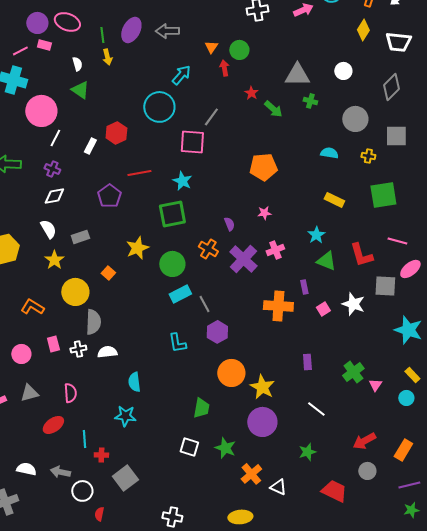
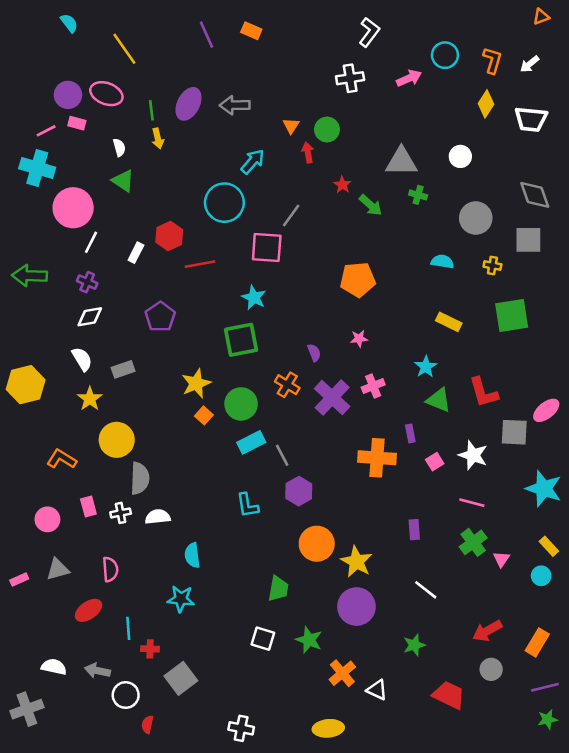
gray diamond: (391, 87) -> (535, 195), moved, turned -64
red line: (139, 173) -> (200, 264), moved
pink line: (397, 241) -> (472, 503), moved
orange square: (108, 273) -> (204, 415), moved

